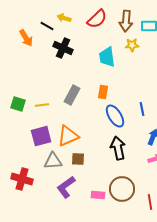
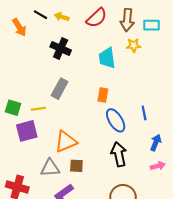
black line: (47, 26) -> (40, 15), moved
orange arrow: (26, 38) -> (19, 27), moved
gray rectangle: (72, 95) -> (60, 89), moved
purple square: (41, 136) -> (27, 131), moved

